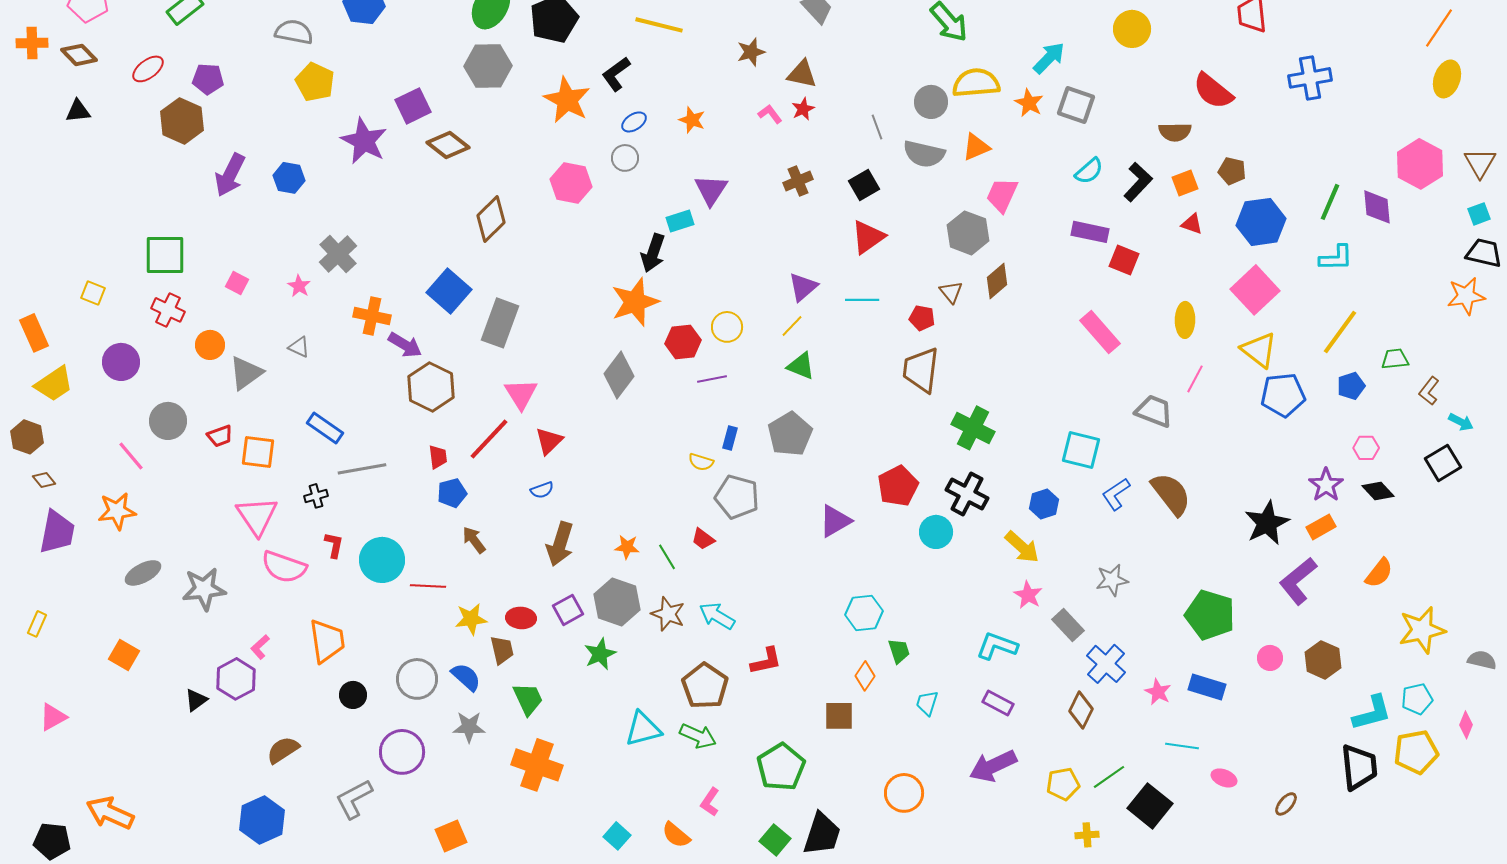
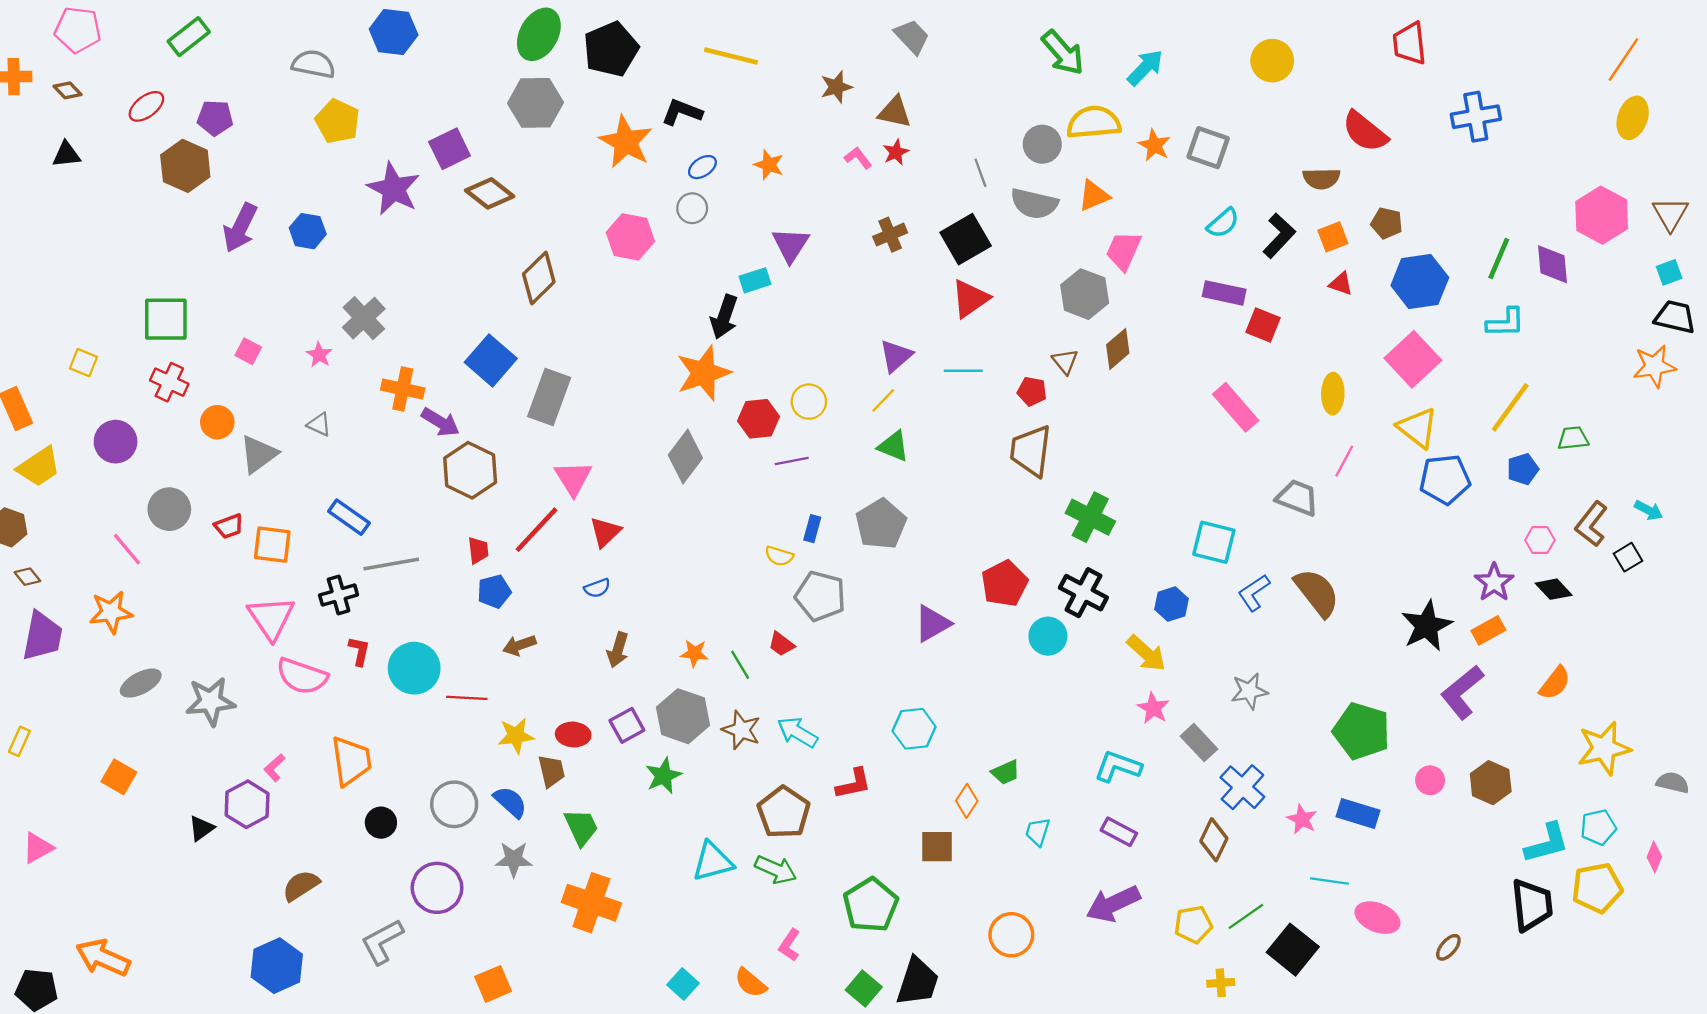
brown diamond: (79, 55) -> (67, 90), size x0.7
cyan arrow: (1049, 58) -> (1145, 68), moved
black L-shape: (616, 74) -> (682, 112), turned 57
black square: (864, 185) -> (966, 239), size x1.4
brown L-shape: (1429, 391) -> (1591, 524), moved, size x1.4
black square: (1443, 463) -> (1628, 557), size x0.7
black cross: (316, 496) -> (339, 595), size x1.4
brown arrow: (474, 540) -> (519, 645), turned -72
brown arrow: (560, 544) -> (618, 650), size x0.7
cyan hexagon: (864, 613) -> (914, 729), moved
green trapezoid: (899, 651) -> (1006, 772), turned 84
pink ellipse: (1224, 778) -> (1377, 918), size x1.5

